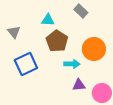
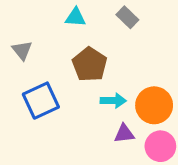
cyan triangle: (48, 20) -> (75, 17), moved
orange circle: (94, 49) -> (154, 105), moved

